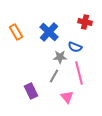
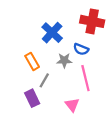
red cross: (85, 22) -> (92, 21), size x1.5
orange rectangle: (16, 32) -> (32, 61), moved
gray line: (54, 76) -> (44, 80), moved

